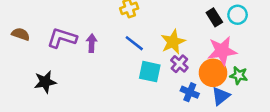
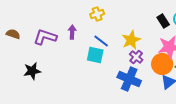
purple arrow: (92, 43) -> (72, 32), moved
cyan square: (150, 72) -> (95, 55), moved
blue cross: (190, 92) -> (129, 79), moved, size x1.6

